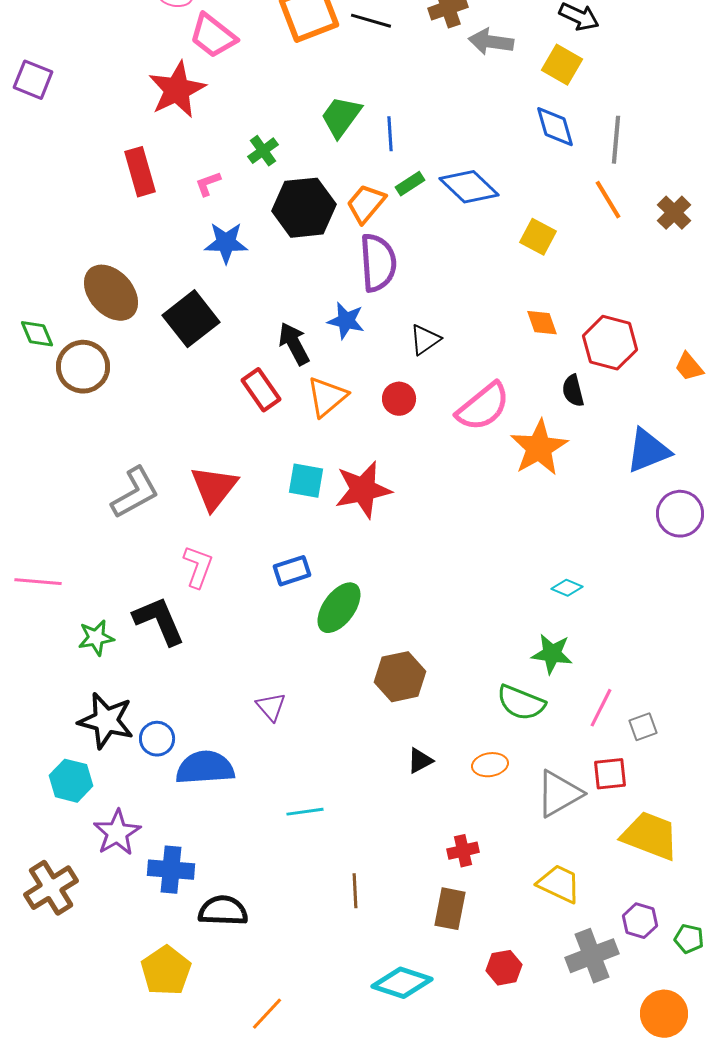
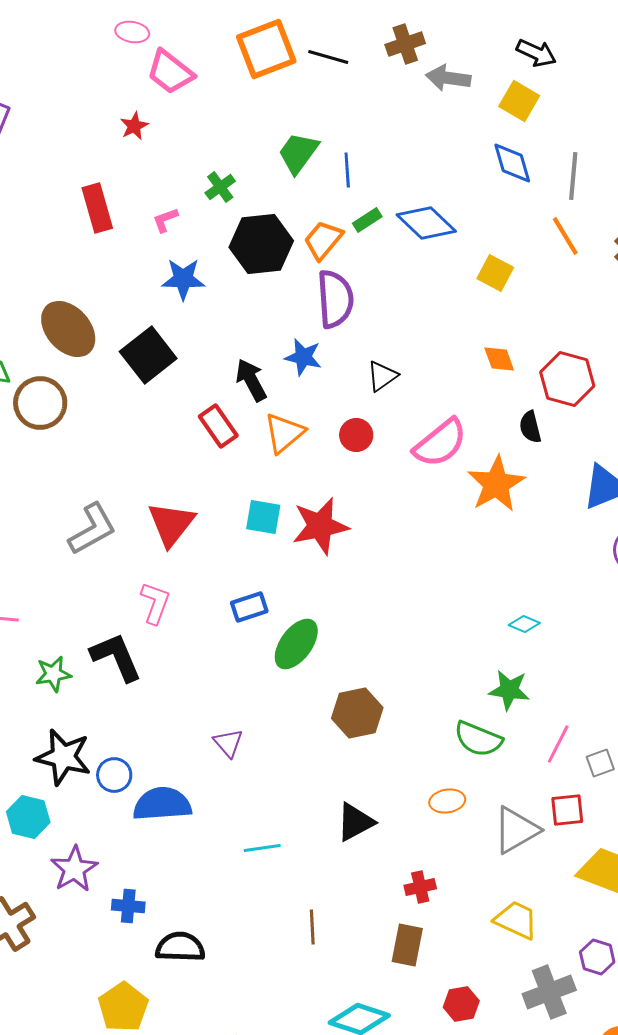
red star: (177, 90) -> (134, 126), size x0.5
black triangle: (420, 761) -> (355, 822), moved, size x1.5
blue cross: (171, 870) -> (128, 906), size x0.7

